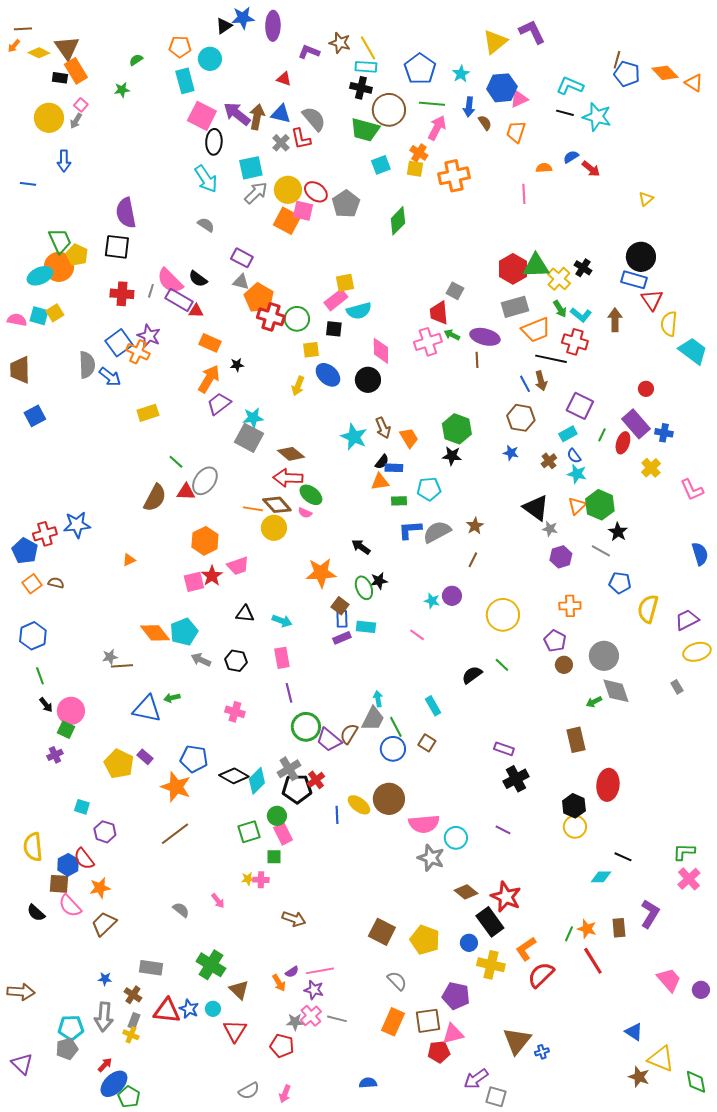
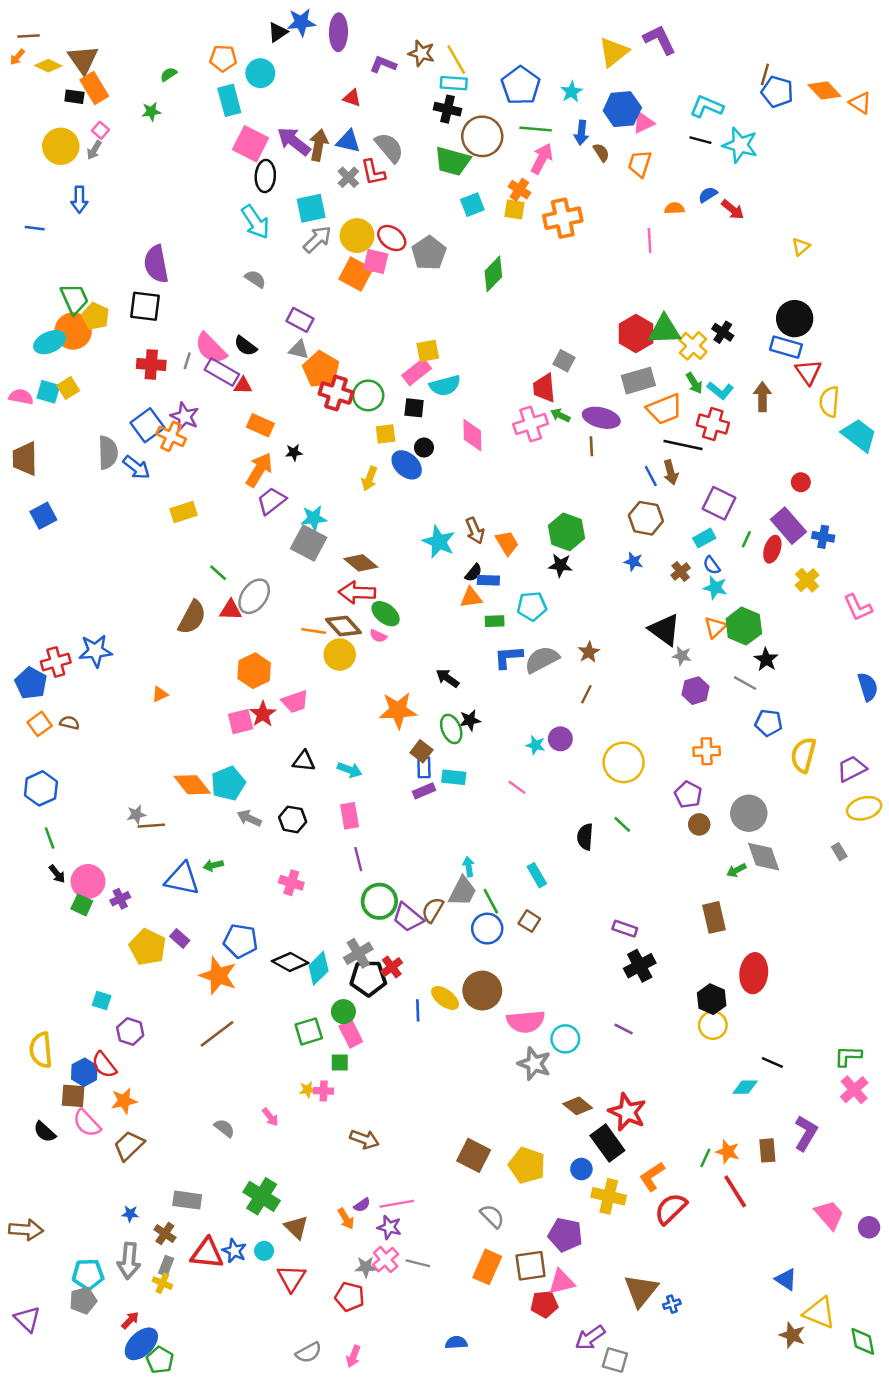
black circle: (368, 380) -> (424, 448), moved, size x0.6
black semicircle: (472, 675) -> (585, 837), turned -50
purple cross: (55, 755) -> (120, 899), moved

